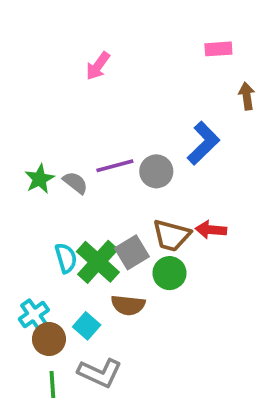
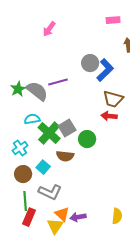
gray circle: (156, 171) -> (90, 63), moved
gray semicircle: (75, 183) -> (37, 91), size x1.6
brown trapezoid: (171, 235) -> (113, 99), moved
cyan semicircle: (66, 258) -> (32, 119), moved, turned -84
cyan cross: (34, 315) -> (20, 148), moved

